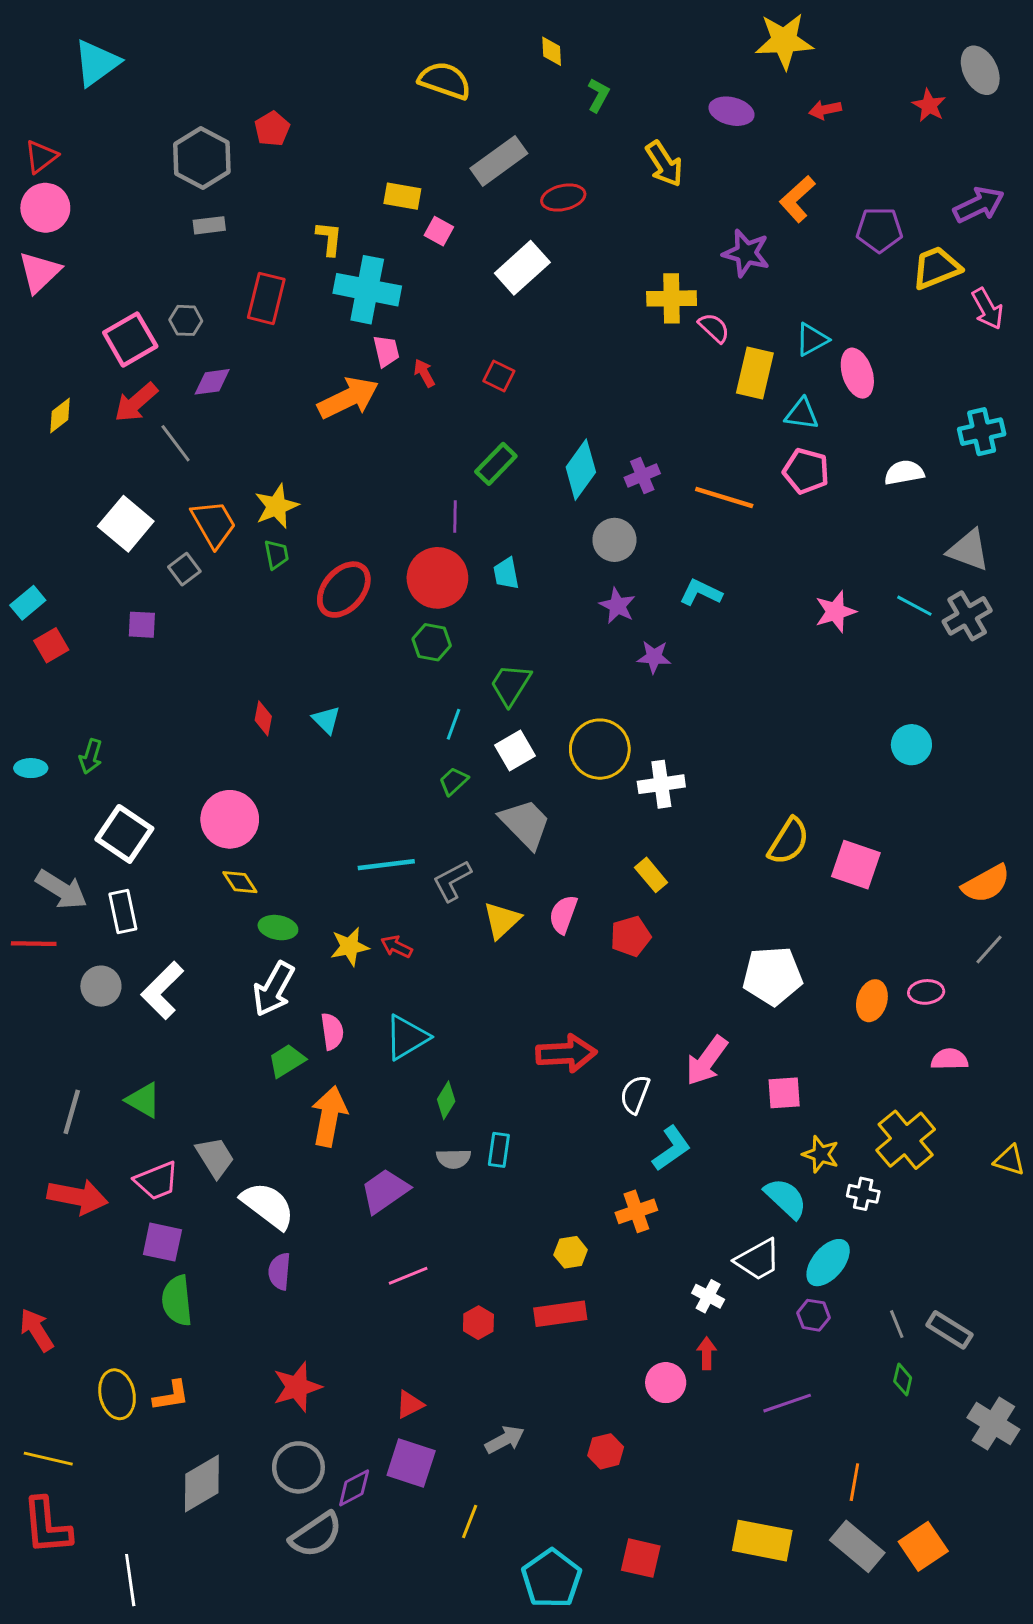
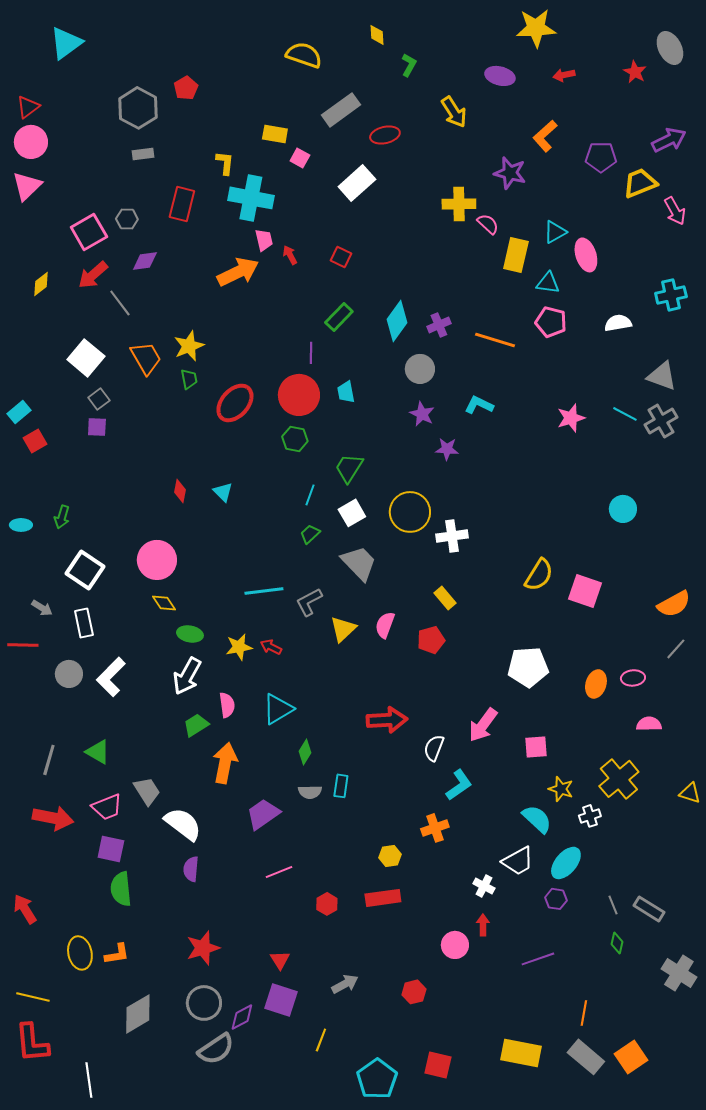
gray square: (184, 569) -> (99, 399), moved
gray arrow: (61, 890) -> (42, 608), size x0.6
white cross: (863, 1194) -> (590, 816), turned -30
red triangle: (410, 1404) -> (280, 960), turned -35

